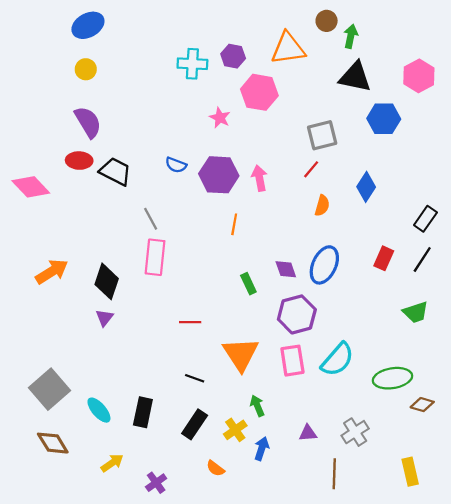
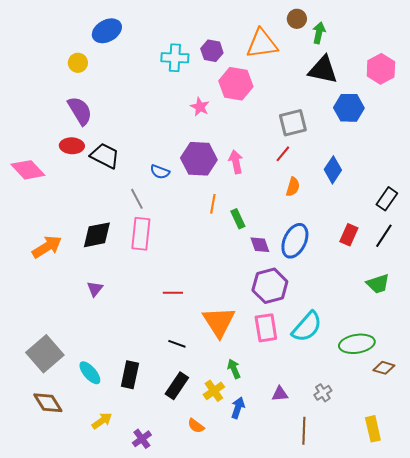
blue ellipse: (88, 25) -> (107, 31), moved
blue semicircle: (176, 165) -> (160, 172), moved
black diamond: (107, 281) -> (97, 235), moved, turned 60
green rectangle: (248, 284) -> (238, 219), moved
gray cross: (355, 432) -> (323, 393), size x0.7

